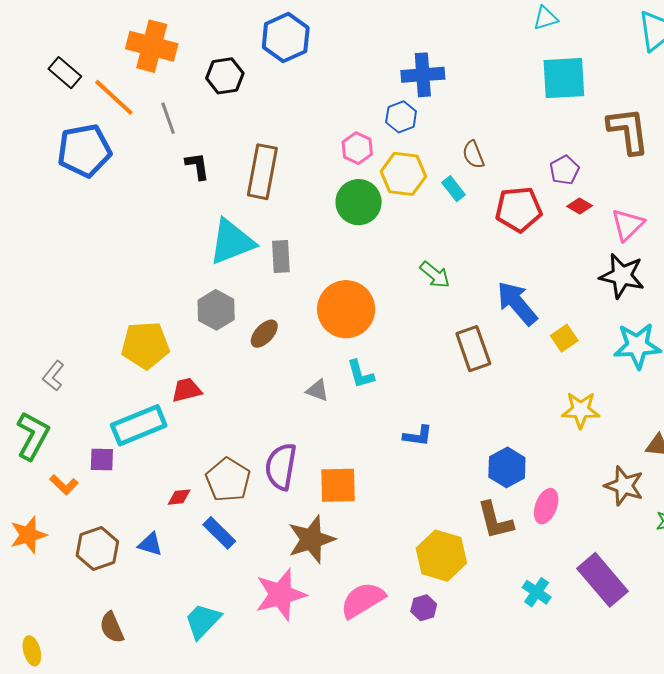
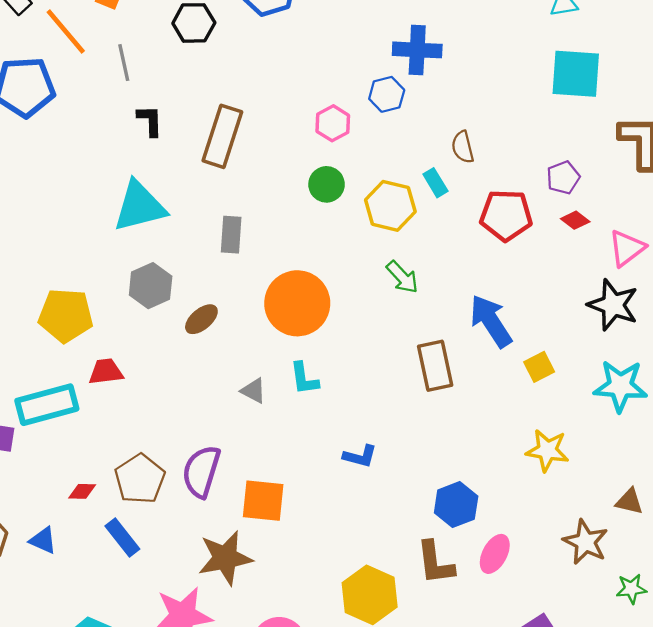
yellow hexagon: (403, 174) -> (390, 206), moved
green circle: (359, 202) -> (327, 184), size x0.7
cyan triangle: (232, 242) -> (140, 206), moved

